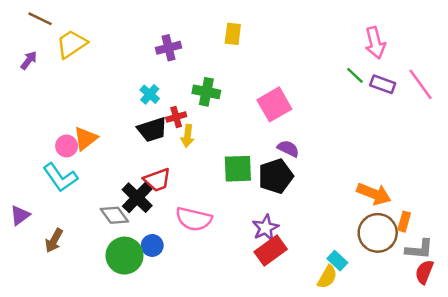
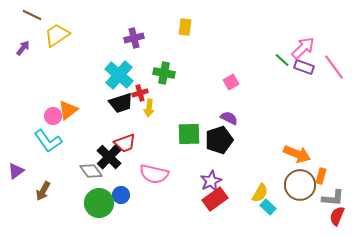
pink arrow: (375, 43) -> (303, 48), moved, turned -120
cyan cross: (150, 94) -> (119, 75), size x1.8
pink square: (274, 104) -> (231, 82), moved, size x0.6
yellow semicircle: (327, 277) -> (260, 193), moved

